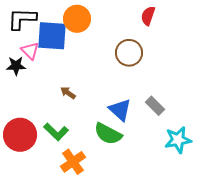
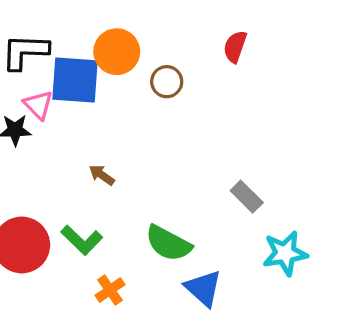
brown circle: (129, 53) -> (167, 82), moved, size x0.7
blue triangle: (120, 110) -> (203, 288), moved
orange cross: (73, 162) -> (110, 290), size x0.7

